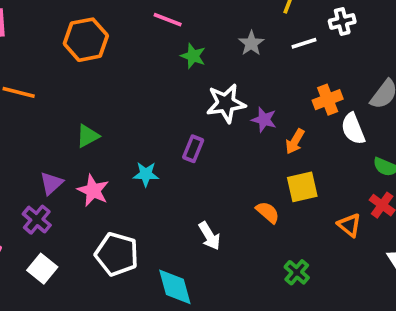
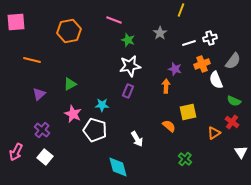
white cross: (342, 21) -> (210, 38), moved
white line: (304, 43) -> (189, 43), moved
white star: (226, 103) -> (130, 66), moved
purple star: (264, 120) -> (175, 69), moved
orange arrow: (295, 141) -> (166, 86), moved, turned 152
purple triangle: (51, 183) -> (39, 94), moved
orange triangle: (349, 225) -> (214, 133), turned 48
white pentagon: (117, 254) -> (95, 130), moved

